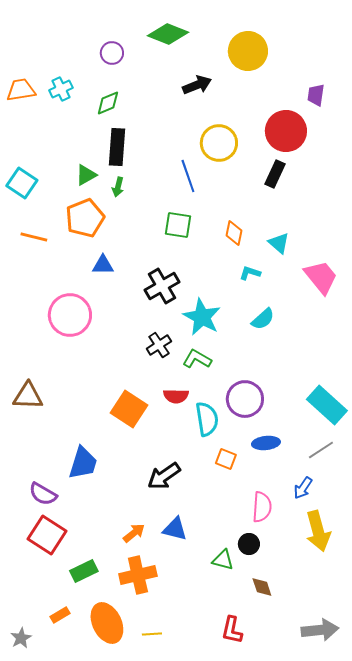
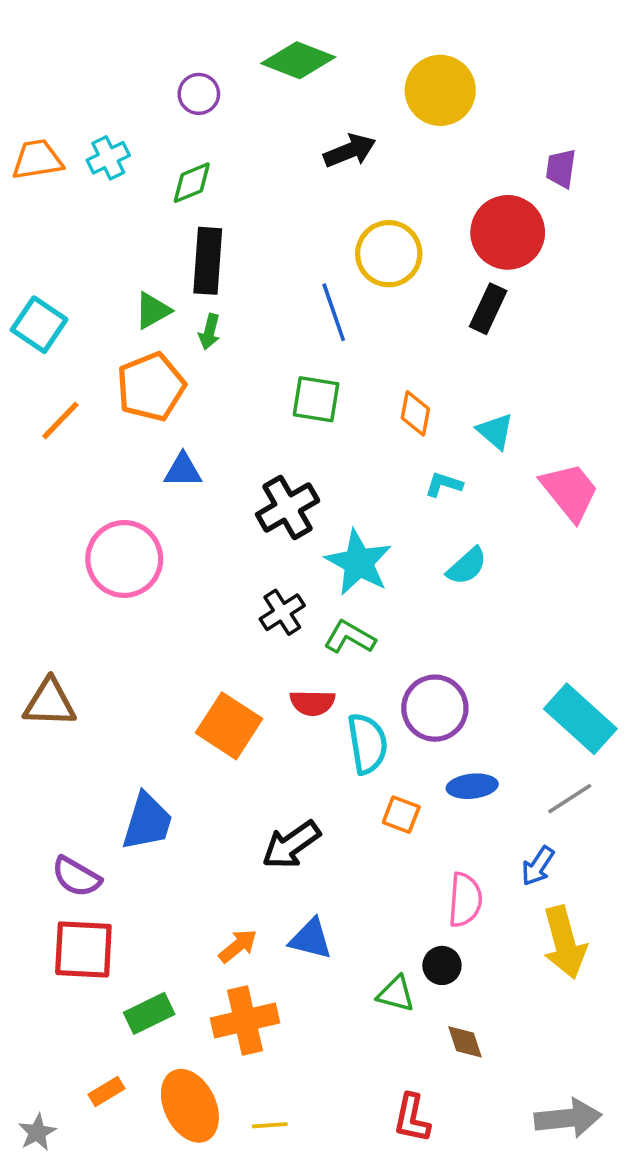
orange line: (34, 237) -> (60, 421), turned -60
red square: (47, 535) -> (83, 950), turned -30

